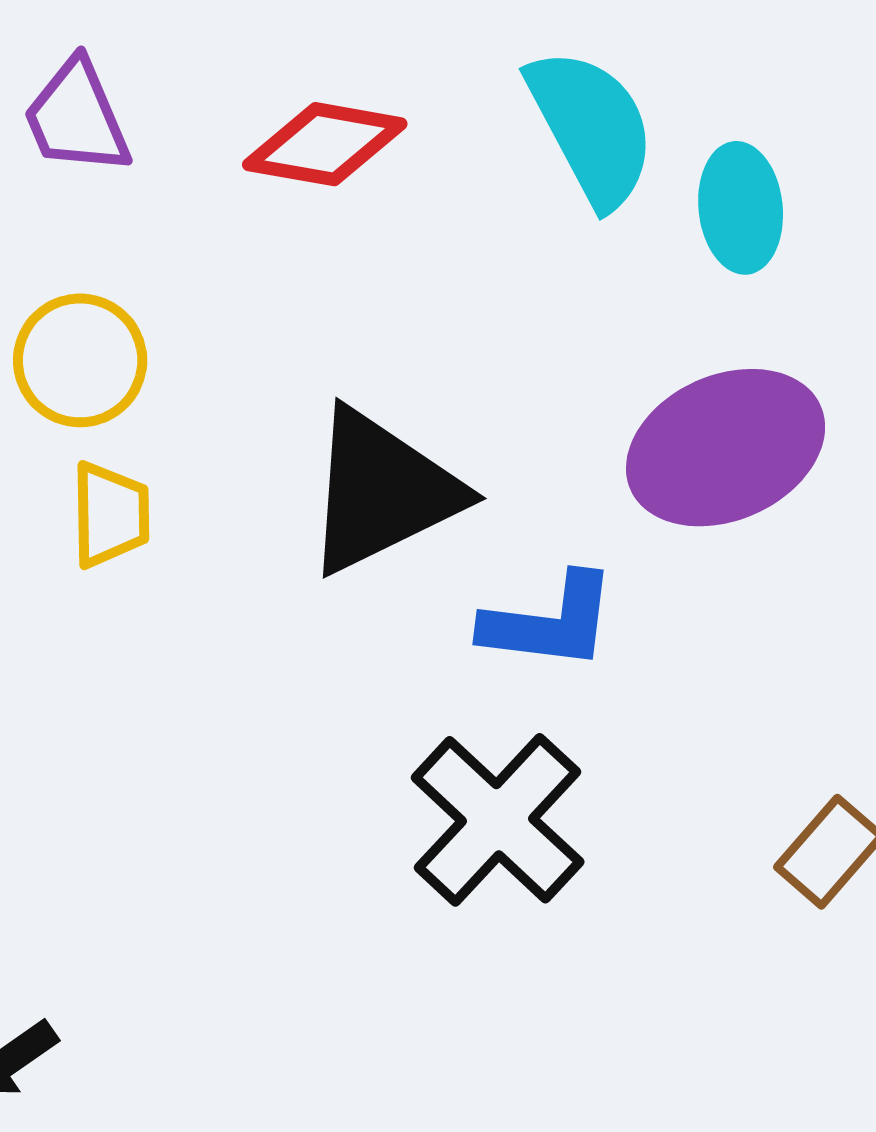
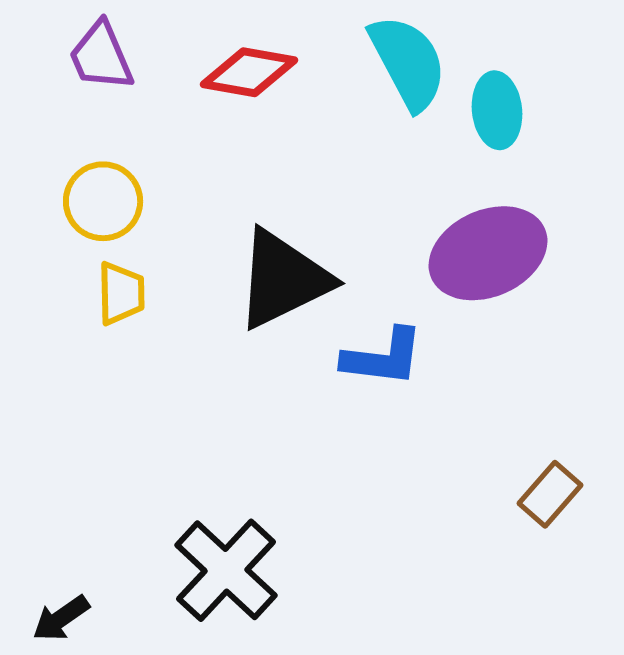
black cross: (498, 820) -> (226, 570), moved

